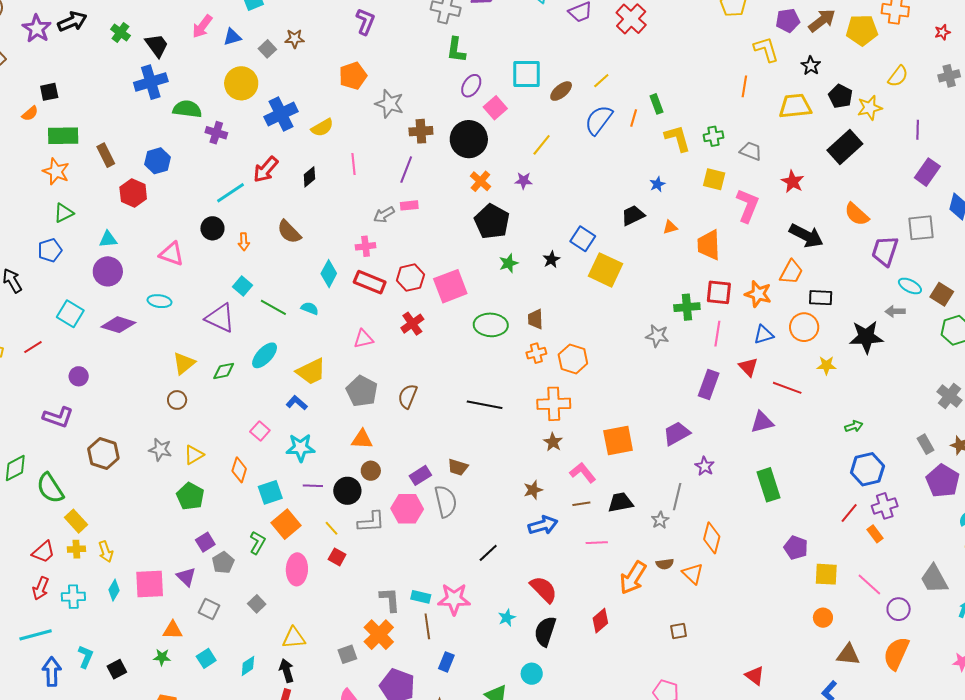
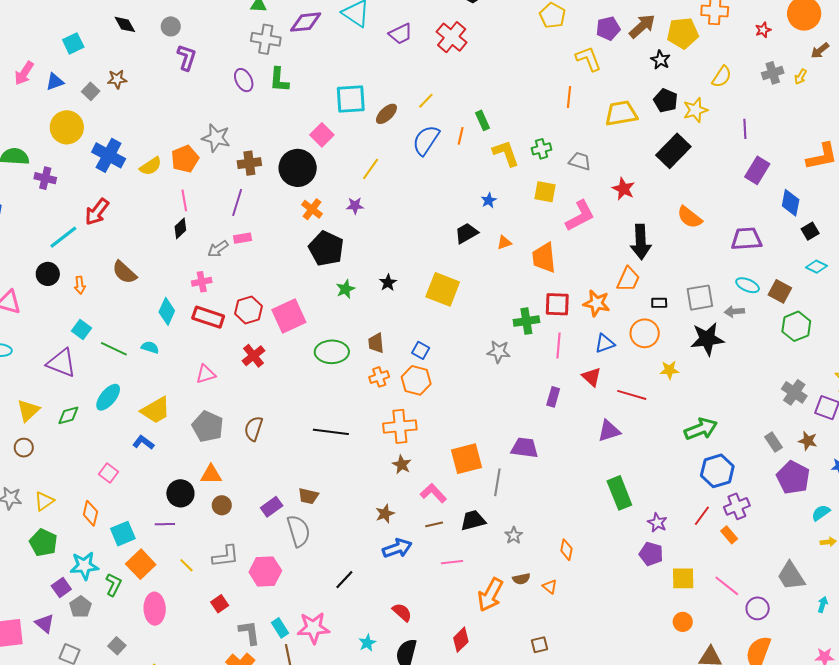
black star: (811, 66) -> (660, 60), moved
orange pentagon: (353, 76) -> (185, 159), moved
purple ellipse: (471, 86) -> (244, 80), moved, turned -55
blue cross: (281, 114) -> (109, 155), turned -32
black diamond: (309, 177) -> (180, 228), moved
pink L-shape: (747, 206) -> (580, 216), turned 44
gray square: (921, 228) -> (700, 298), moved
black arrow: (806, 236) -> (641, 242), turned 64
blue square: (583, 239) -> (421, 350), moved, size x0.7
purple trapezoid: (885, 251) -> (746, 239), moved, turned 72
black rectangle: (821, 298) -> (659, 303), size x0.7
purple rectangle: (709, 385) -> (553, 397), size x0.7
green arrow: (854, 426) -> (701, 429), size x1.8
purple trapezoid: (677, 433) -> (525, 448), turned 40
cyan star: (301, 448) -> (84, 566), moved
purple star: (705, 466) -> (657, 523), moved
black circle: (347, 491) -> (180, 493), moved
gray line: (677, 497) -> (497, 482), moved
pink hexagon: (407, 509) -> (265, 571), moved
orange diamond: (712, 538) -> (566, 550), size x0.7
red square: (337, 557) -> (220, 604), moved, turned 30
orange triangle: (693, 574) -> (550, 587), size x0.7
red semicircle: (544, 589) -> (402, 612), size x0.7
cyan rectangle: (421, 597) -> (280, 628), turned 48

